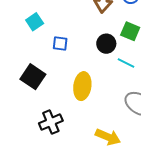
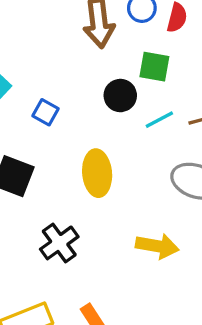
blue square: (60, 43) -> (46, 112), turned 35
cyan line: (126, 63) -> (159, 120), turned -42

